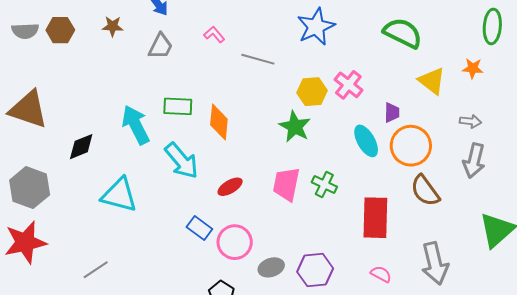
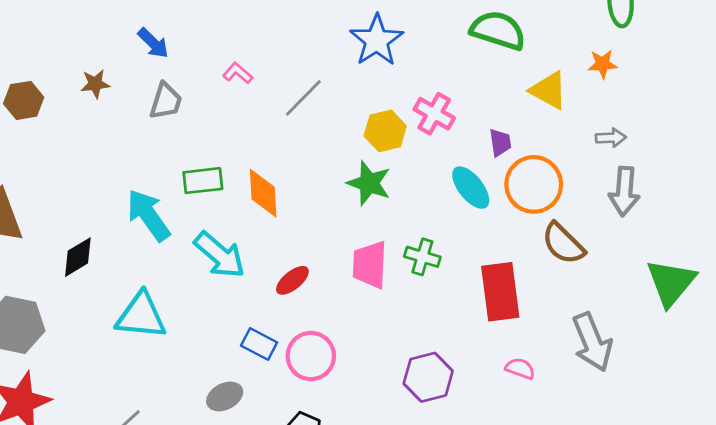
gray line: (258, 59) -> (303, 98), turned -52
gray ellipse: (271, 267) -> (225, 396), moved

